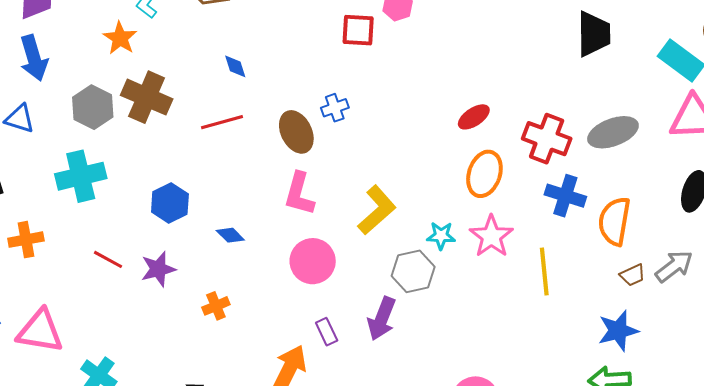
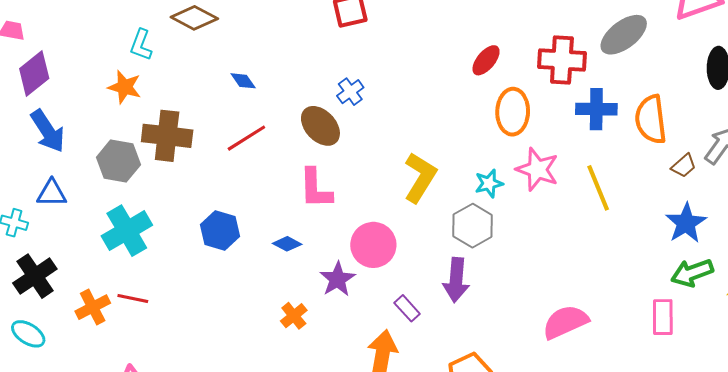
pink L-shape: (299, 194) -> (315, 189), moved
red line: (108, 259) -> (133, 298), moved
purple star: (158, 269) -> (337, 279), moved

